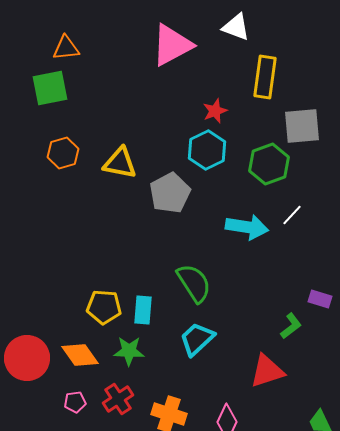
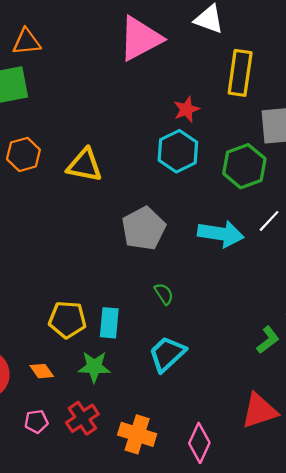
gray pentagon: (170, 193) -> (144, 228), moved
green semicircle: (194, 283) -> (164, 294), size x0.5
orange diamond: (80, 355) -> (42, 371), size x0.6
red triangle: (267, 371) -> (259, 411), moved

